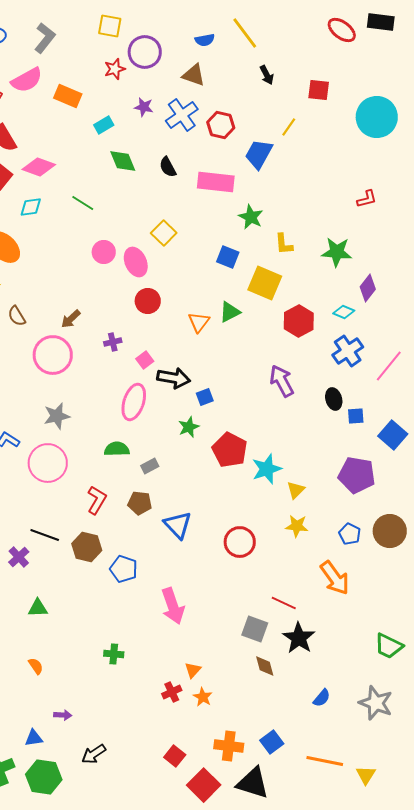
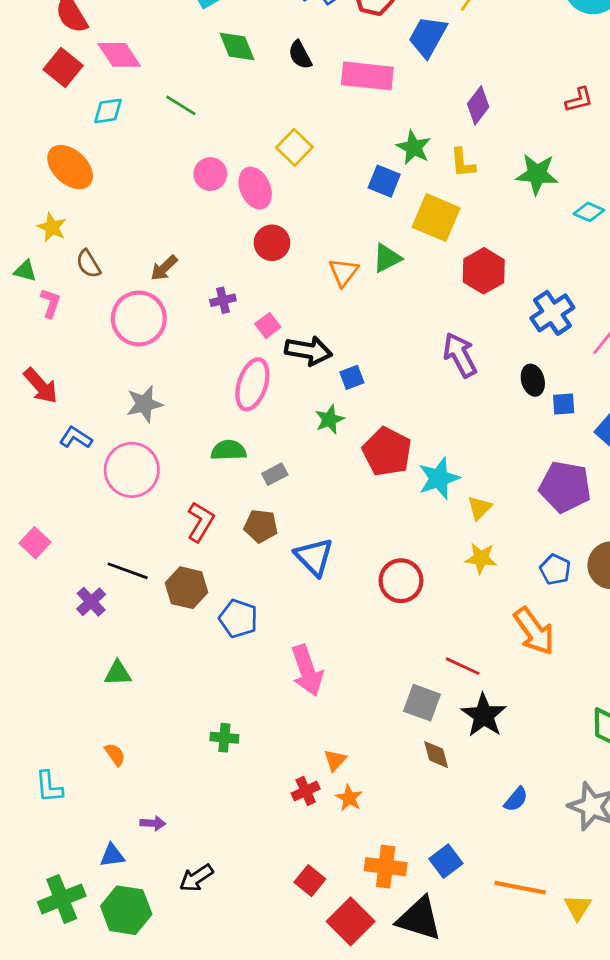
pink diamond: (39, 167) -> (119, 55), turned 36
green star: (251, 217) -> (414, 147), moved
purple diamond: (368, 288) -> (478, 105), moved
cyan diamond: (344, 312) -> (589, 212), moved

